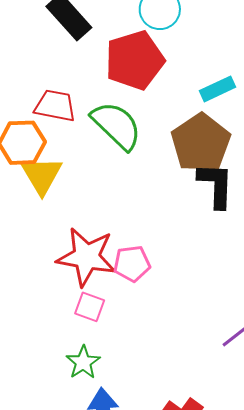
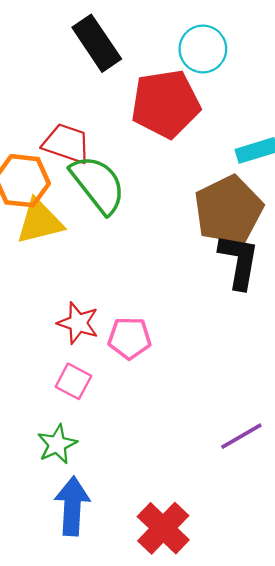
green semicircle: (117, 125) -> (98, 184), moved
yellow triangle: (42, 175) -> (40, 222), turned 39
red star: (87, 257) -> (78, 323), size x0.6

